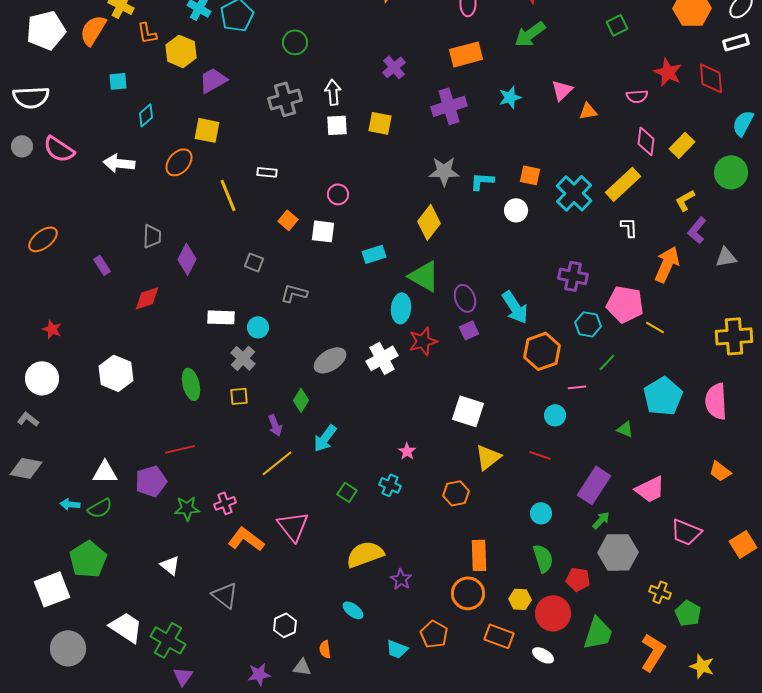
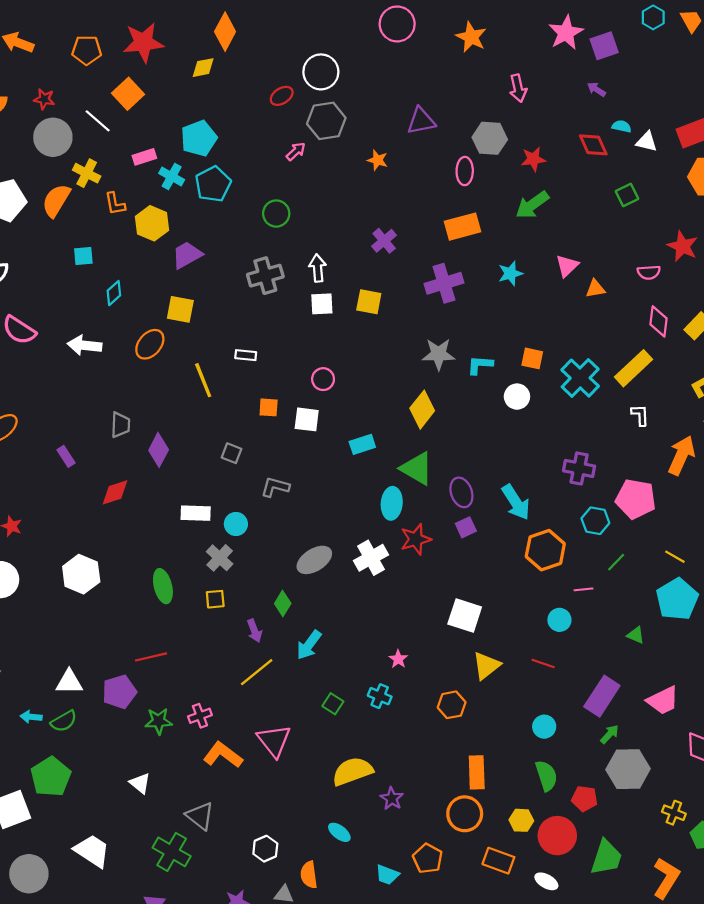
orange square: (288, 220) -> (269, 407), turned -36
yellow line: (655, 327) -> (675, 557), moved
green cross: (168, 640) -> (172, 852), moved
orange semicircle: (325, 649) -> (309, 875), size x1.4

